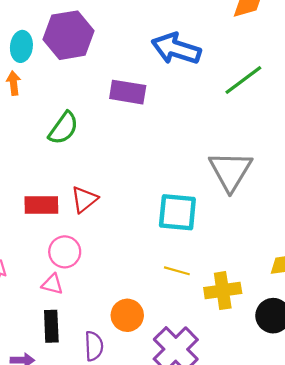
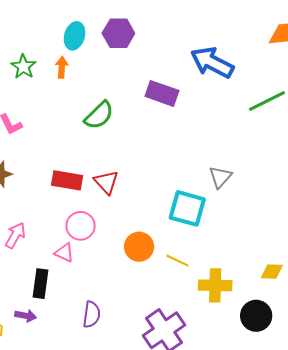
purple hexagon: (69, 35) -> (118, 33), size x0.7
gray triangle: (230, 171) -> (220, 177), moved, size x0.6
red triangle: (84, 199) -> (106, 182), turned -44
orange circle: (127, 315) -> (139, 247), moved
black rectangle: (51, 326) -> (41, 284), moved

